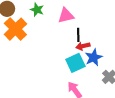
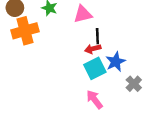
orange cross: (15, 29) -> (25, 31), turned 30
red arrow: (83, 46) -> (93, 49), moved

